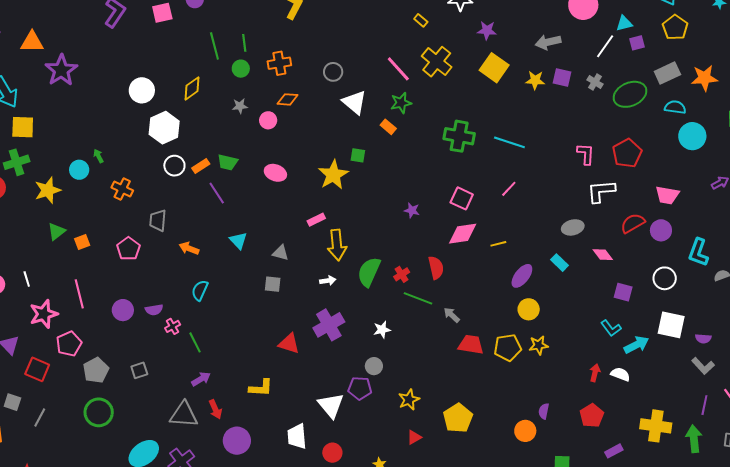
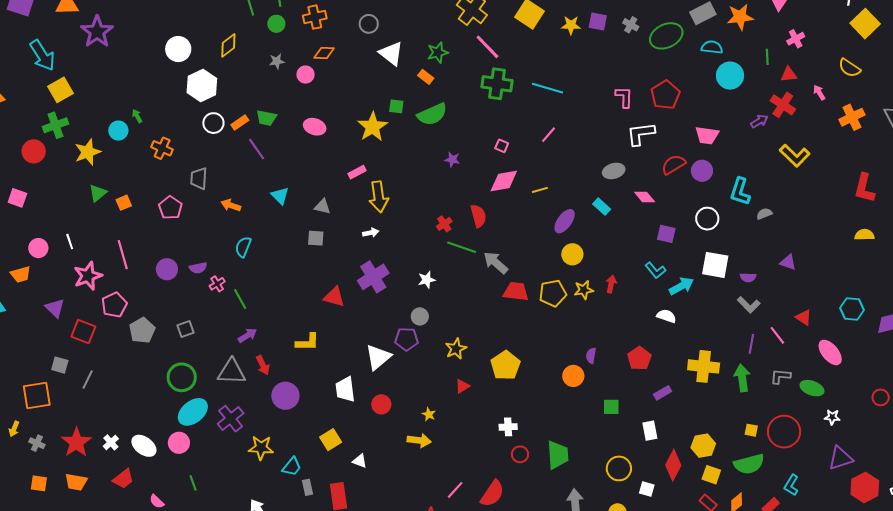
pink line: (398, 69) -> (487, 47), moved
yellow square: (23, 127) -> (60, 90), turned -30
pink square: (462, 198) -> (502, 146), size x0.6
green semicircle: (369, 272) -> (432, 114), moved, turned -136
gray arrow: (452, 315) -> (496, 263), size x1.5
red arrow: (595, 373) -> (611, 284), moved
white triangle: (331, 405) -> (378, 357), turned 32
green circle: (99, 412) -> (182, 377), moved

